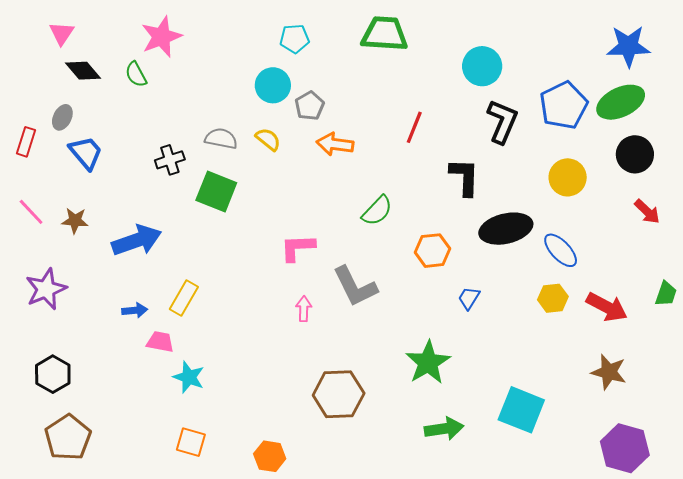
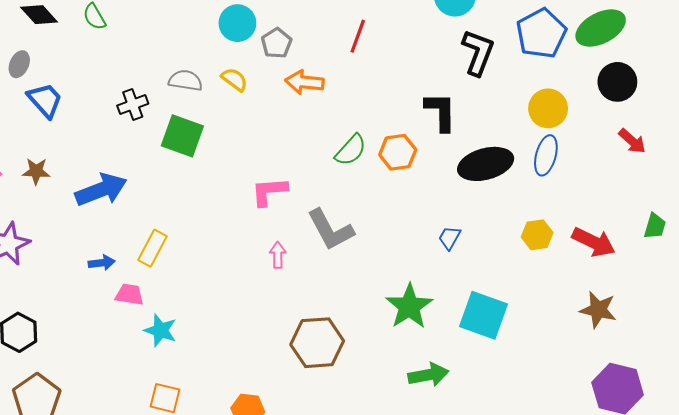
red line: (414, 127) -> (358, 36), moved
blue ellipse: (561, 250) -> (546, 155), moved, turned 60
orange hexagon: (433, 251) -> (398, 152), moved
cyan square: (521, 410) -> (484, 315), moved

